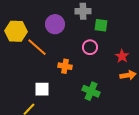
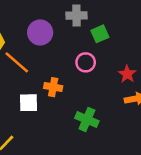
green square: (101, 25) -> (100, 34), turned -32
white square: (42, 89) -> (28, 103), moved

